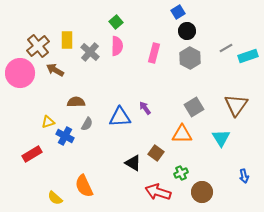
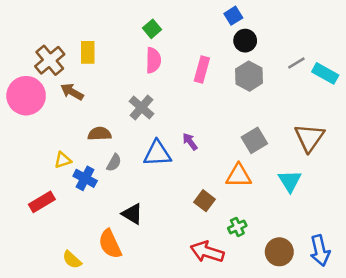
gray cross: (90, 52) -> (142, 108), moved
cyan rectangle: (248, 56) -> (325, 73), turned 48
black triangle: (133, 163) -> (132, 214), moved
blue arrow: (244, 176) -> (320, 251), moved, size x1.6
brown circle: (202, 192) -> (279, 252), moved

